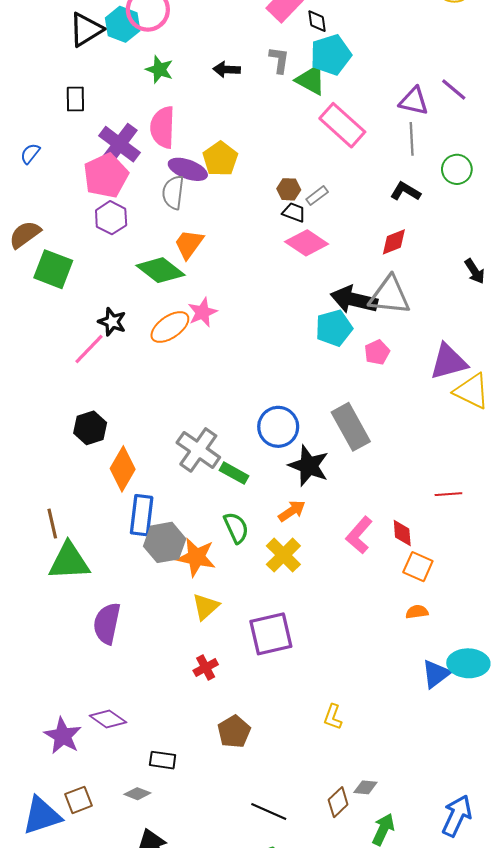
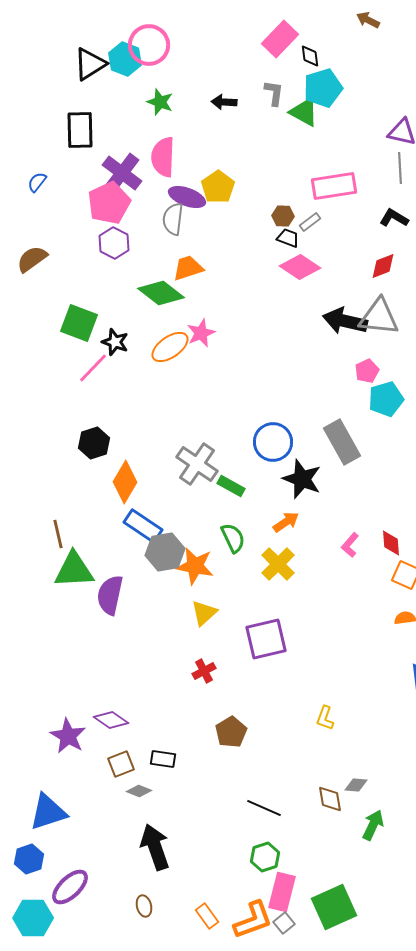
black rectangle: (75, 99) -> (80, 130), size x1.5
pink rectangle: (342, 125) -> (334, 186), moved, turned -51
orange trapezoid: (189, 244) -> (188, 268), turned 36
green square: (53, 269) -> (79, 323), moved
cyan pentagon: (334, 328) -> (386, 399), moved
blue rectangle: (142, 515) -> (143, 526), turned -63
pink L-shape: (359, 535) -> (350, 545), size x0.7
purple semicircle: (107, 623) -> (110, 595), moved
brown square: (78, 800) -> (121, 764), moved
brown diamond: (338, 802) -> (330, 799), turned -56

